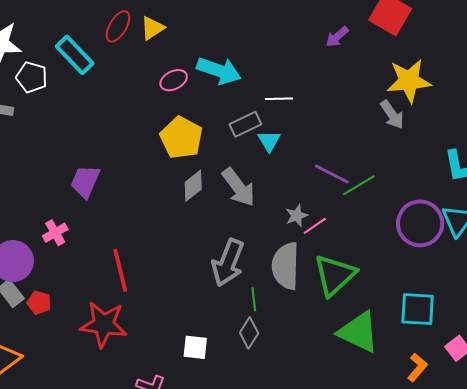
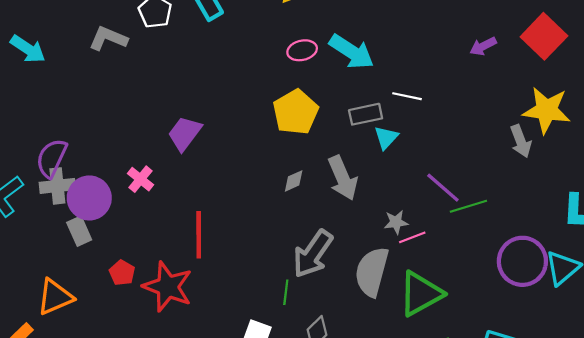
gray diamond: (193, 186) -> (294, 181), moved, size x0.7
pink cross: (55, 233) -> (140, 179), turned -35
green line: (254, 299) -> (286, 292), moved
red pentagon: (39, 303) -> (122, 273), moved

